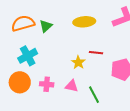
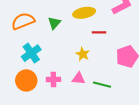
green triangle: (46, 26) -> (54, 23), moved
red line: (96, 53) -> (99, 32), moved
green line: (94, 95) -> (102, 85), turned -42

